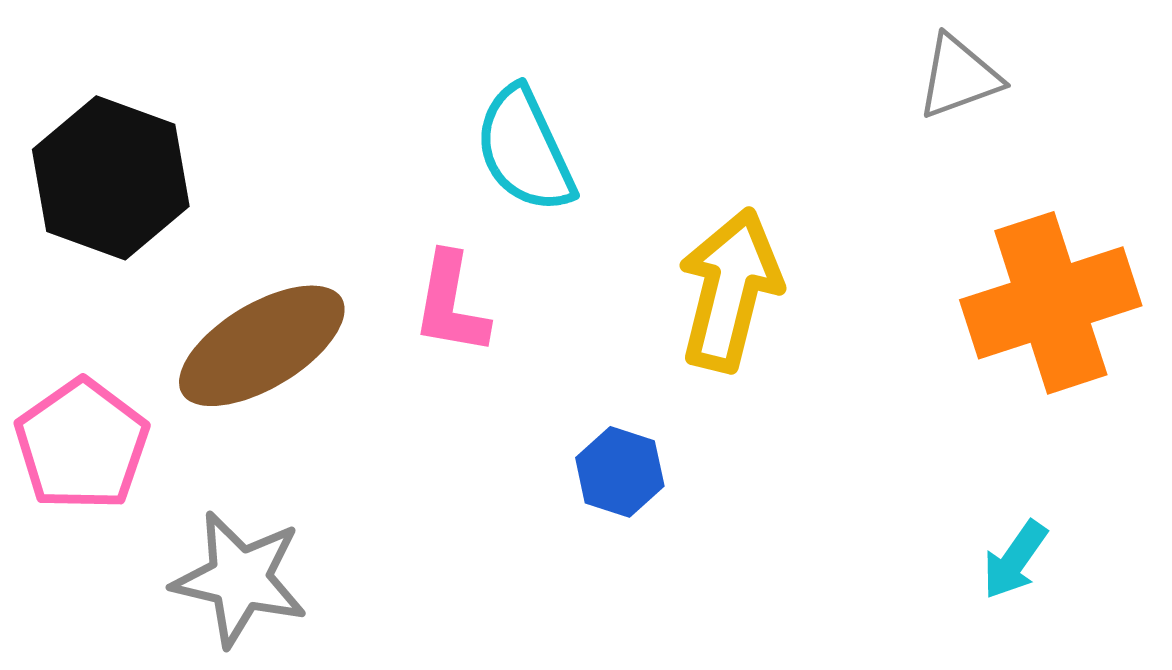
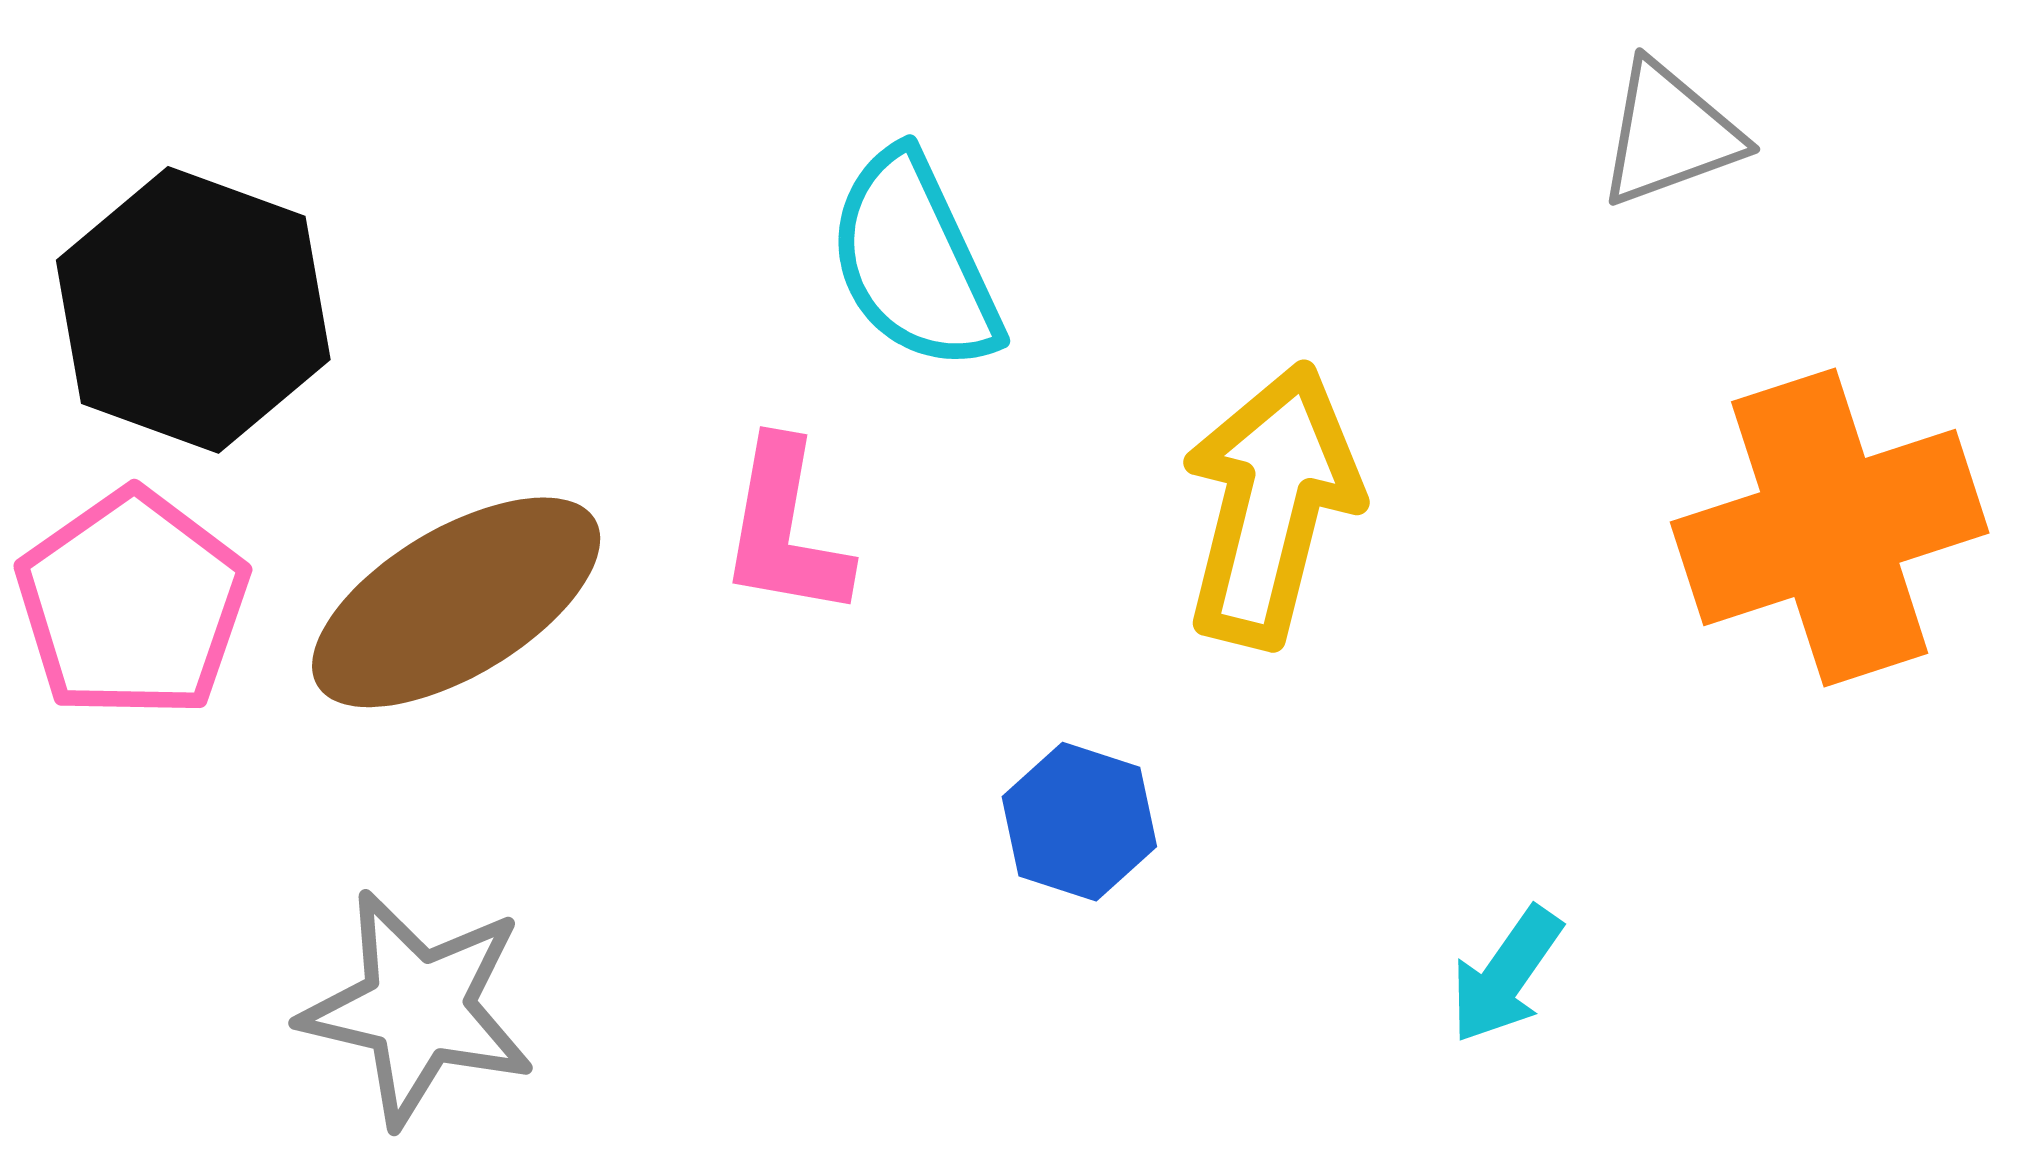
pink pentagon: (82, 445) -> (132, 604), moved
cyan arrow: (1015, 560) -> (1506, 975), moved

